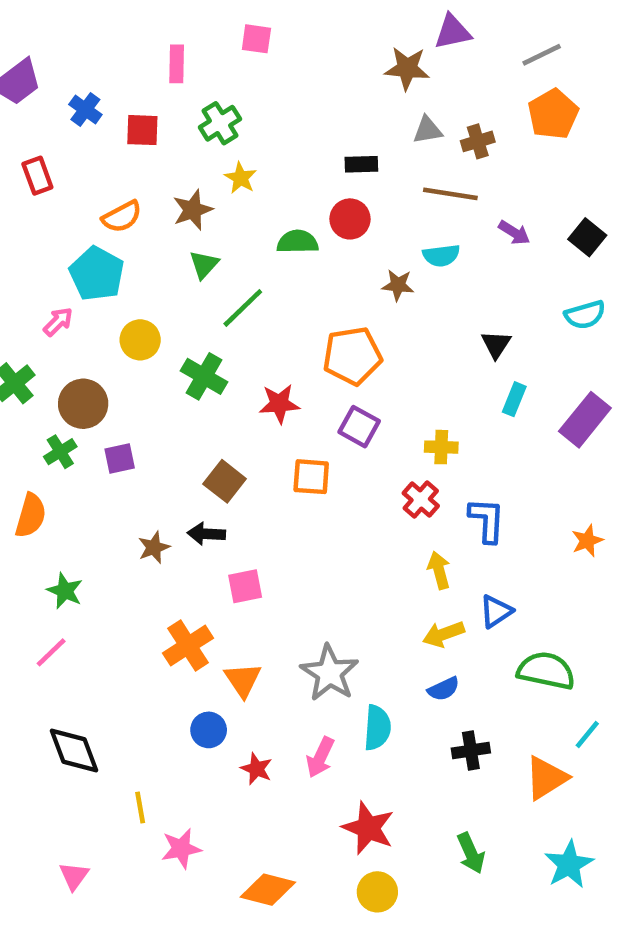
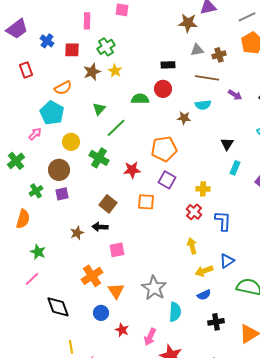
brown star: (193, 210) -> (92, 72), moved
brown circle: (83, 404) -> (59, 170), moved
yellow arrow: (439, 570) -> (192, 246), moved
black diamond: (74, 750) -> (58, 307), moved
pink arrow: (320, 757) -> (150, 337), moved

